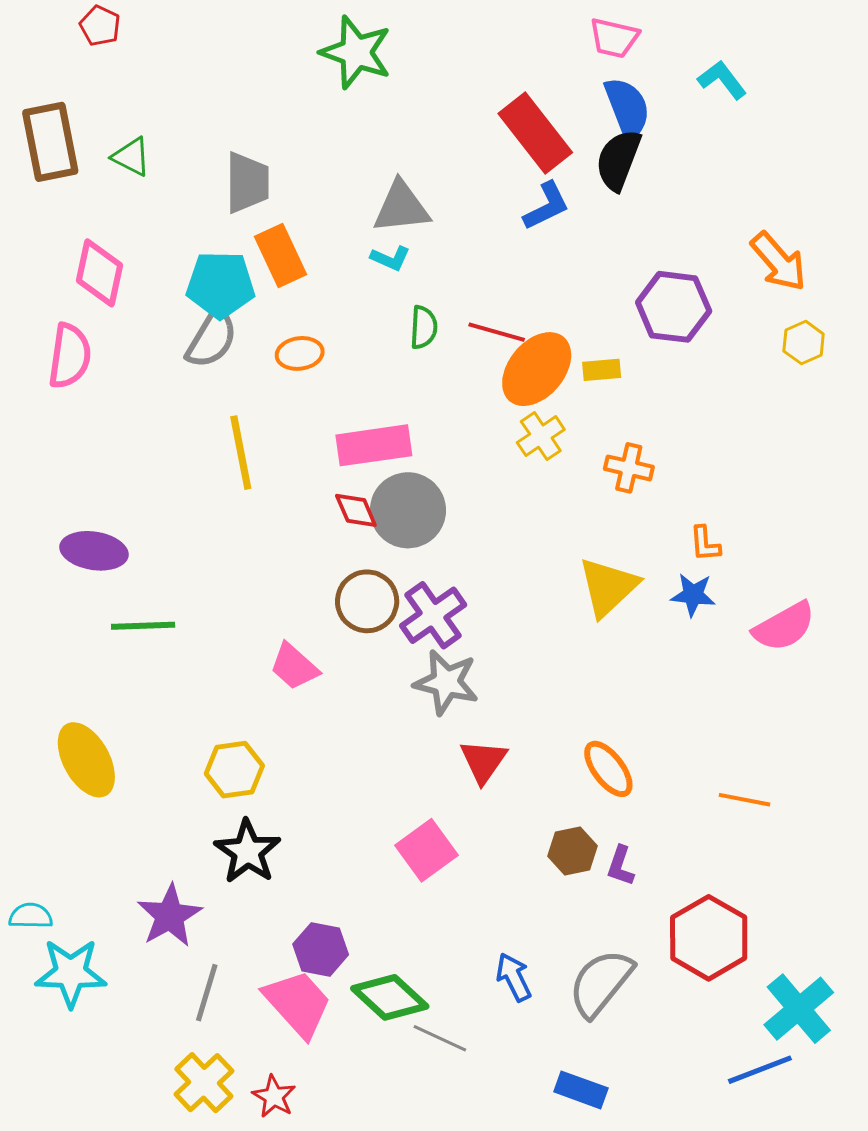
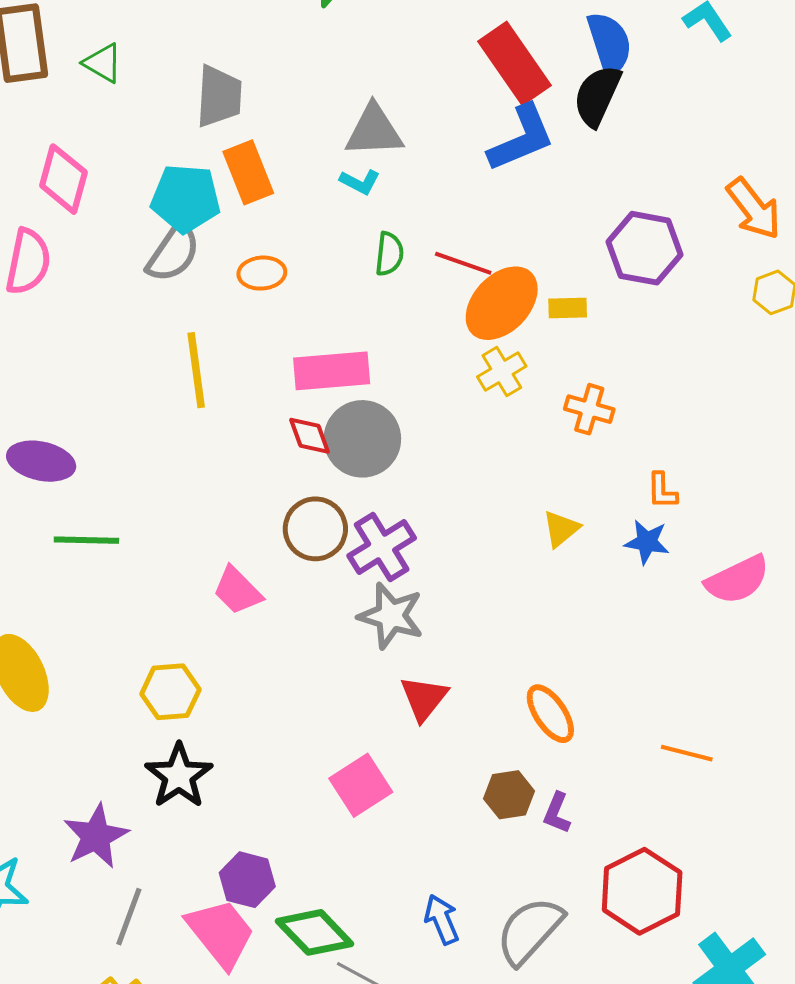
blue L-shape: (546, 206) -> (521, 138), size x1.4
yellow triangle: (608, 587) -> (561, 529), size x0.6

